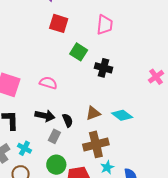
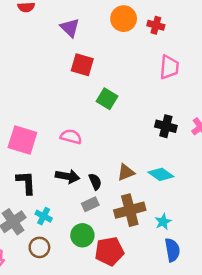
pink trapezoid: (105, 25) -> (169, 67), moved
black cross: (104, 68) -> (166, 126), moved
gray rectangle: (54, 136) -> (90, 204), moved, turned 40
cyan star: (107, 167) -> (163, 222), moved

